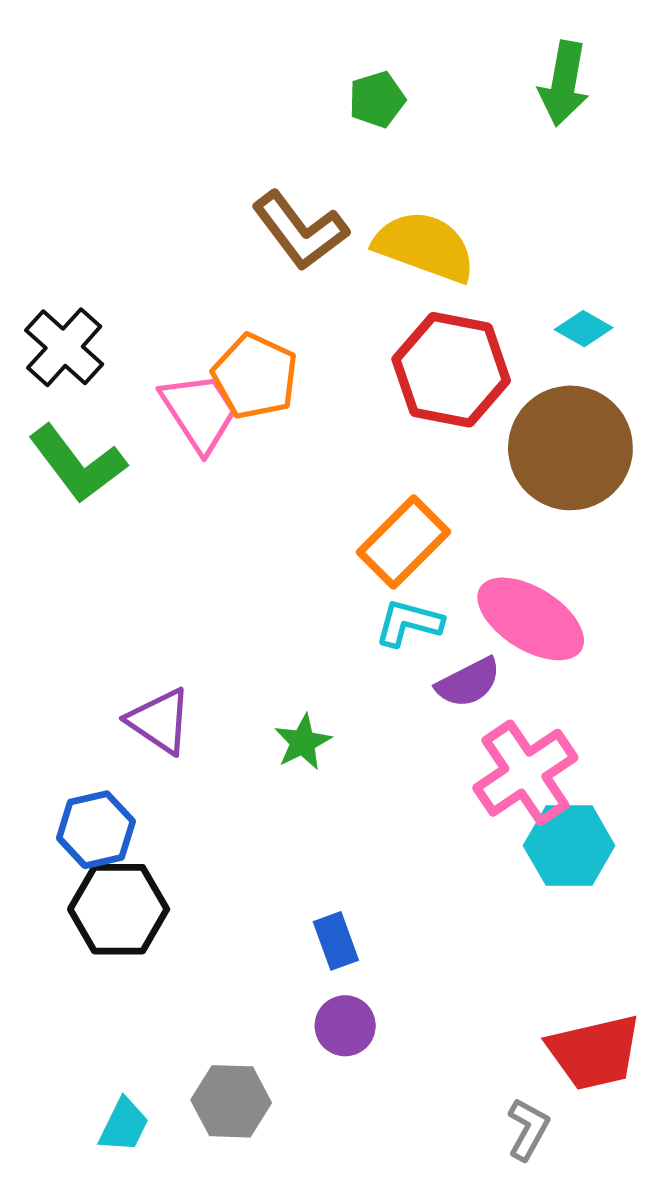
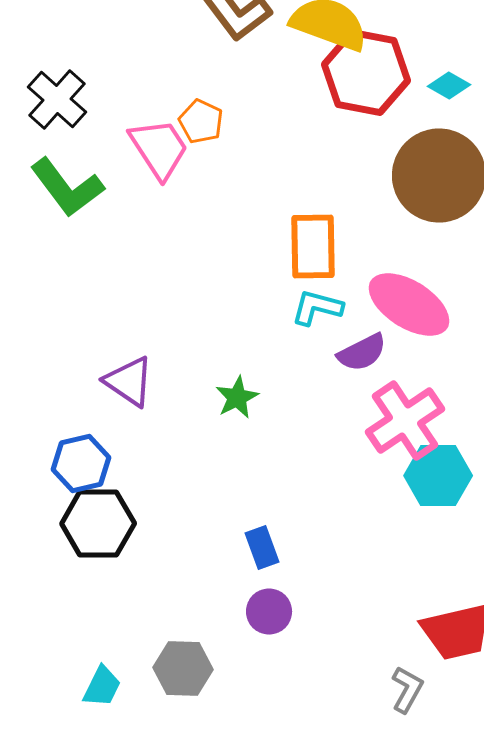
red hexagon: (451, 370) -> (366, 72), moved
orange pentagon: (255, 376) -> (201, 122), size x0.7
orange rectangle: (403, 542) -> (313, 246), turned -46

